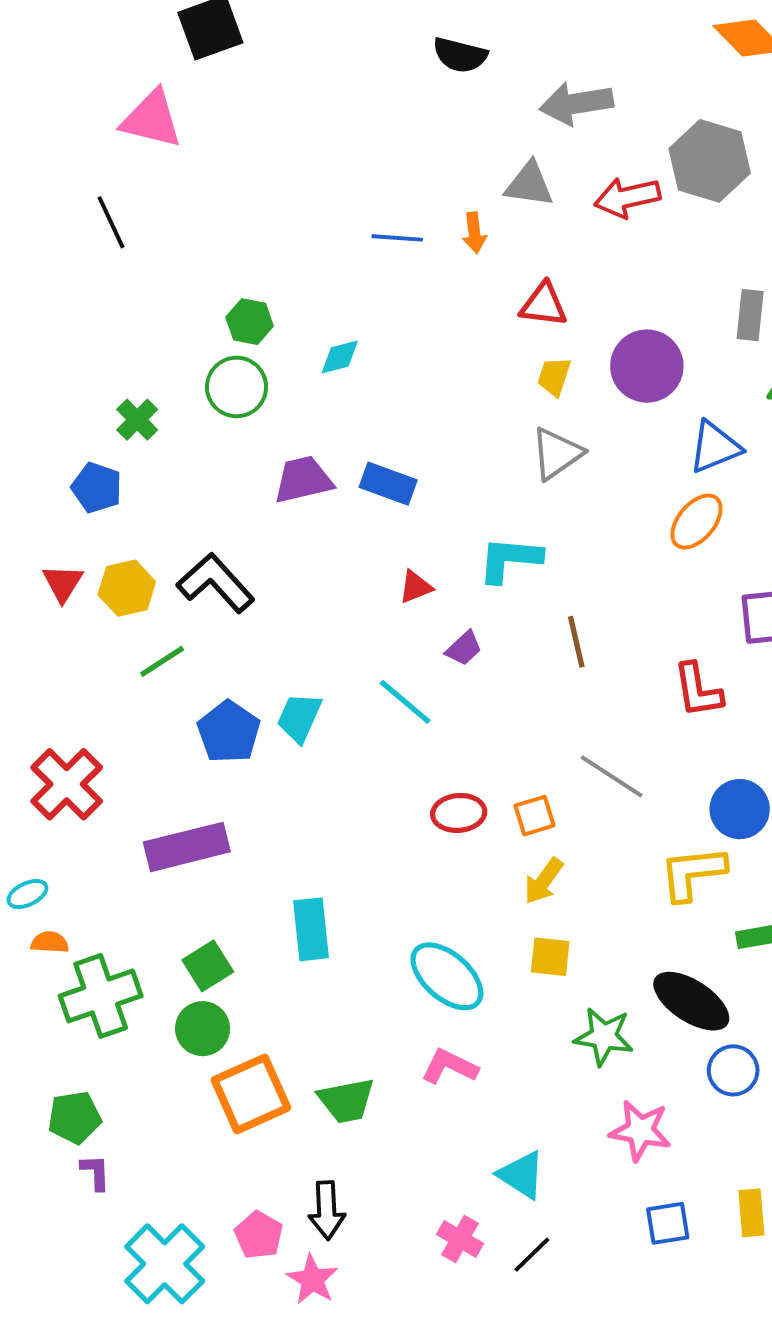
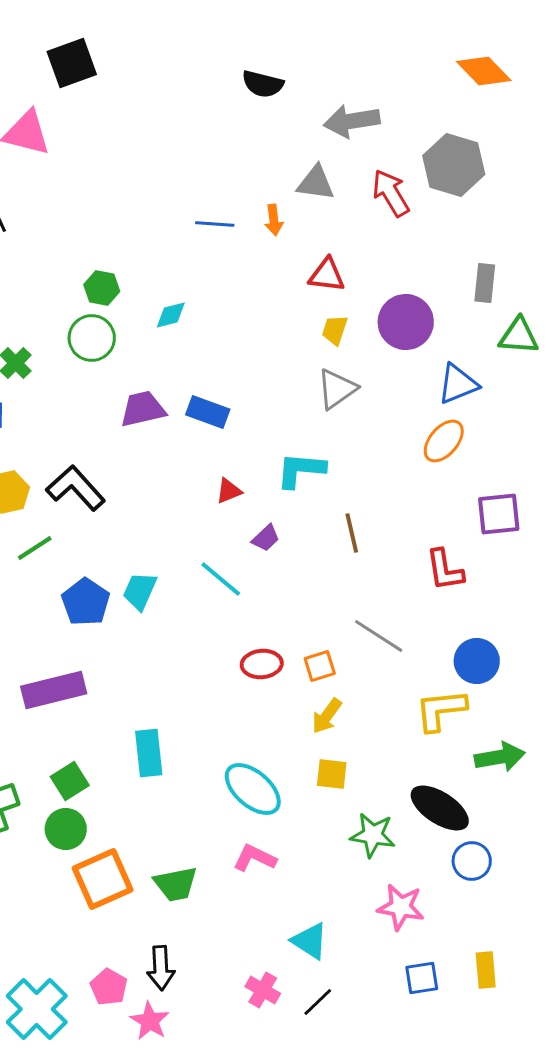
red arrow: (627, 197) -> (391, 193), turned 72

